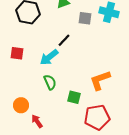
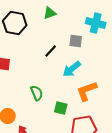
gray square: (85, 18) -> (76, 41), moved
cyan arrow: (49, 57) -> (72, 69), moved

